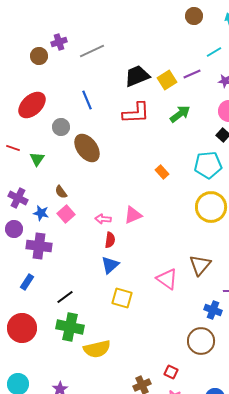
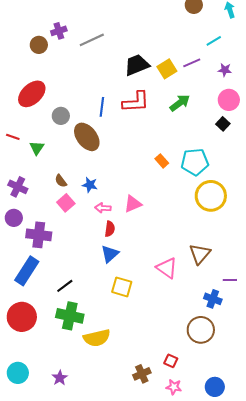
blue line: (87, 100) -> (102, 107), moved, turned 30
cyan pentagon: (208, 165) -> (195, 162), moved
blue star: (41, 213) -> (90, 185), moved
blue rectangle: (27, 282) -> (27, 271), size x1.8

